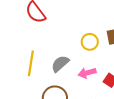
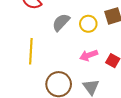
gray semicircle: (60, 64) -> (61, 22), moved

